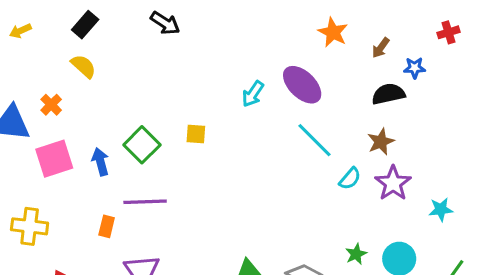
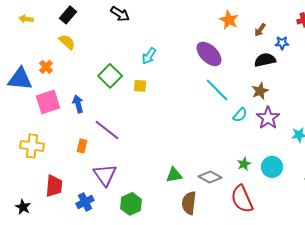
yellow arrow: (20, 31) -> (26, 19), turned 32
cyan arrow: (253, 94) -> (149, 56), moved
green square: (142, 145) -> (110, 76), moved
purple line: (145, 202) -> (107, 130), turned 40

